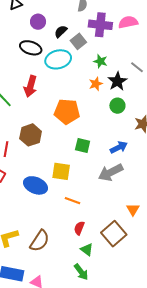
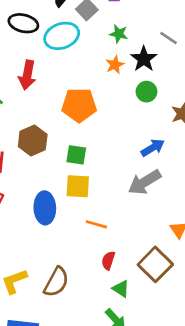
green square: (83, 145) -> (76, 155), moved
blue ellipse: (36, 185) -> (45, 208), turned 70

